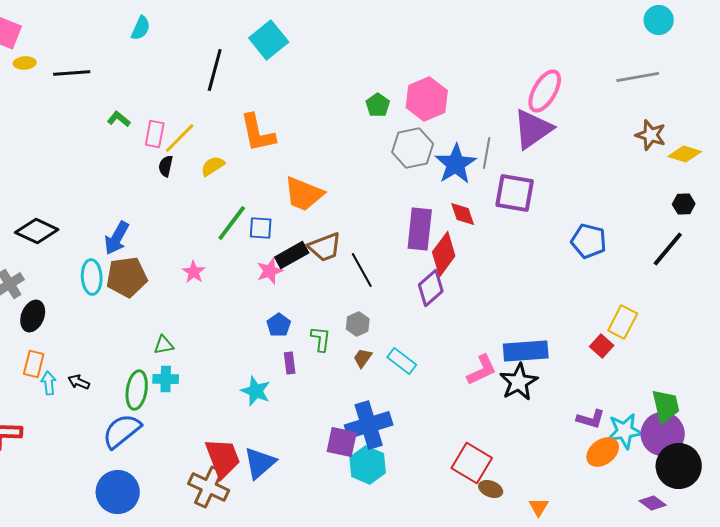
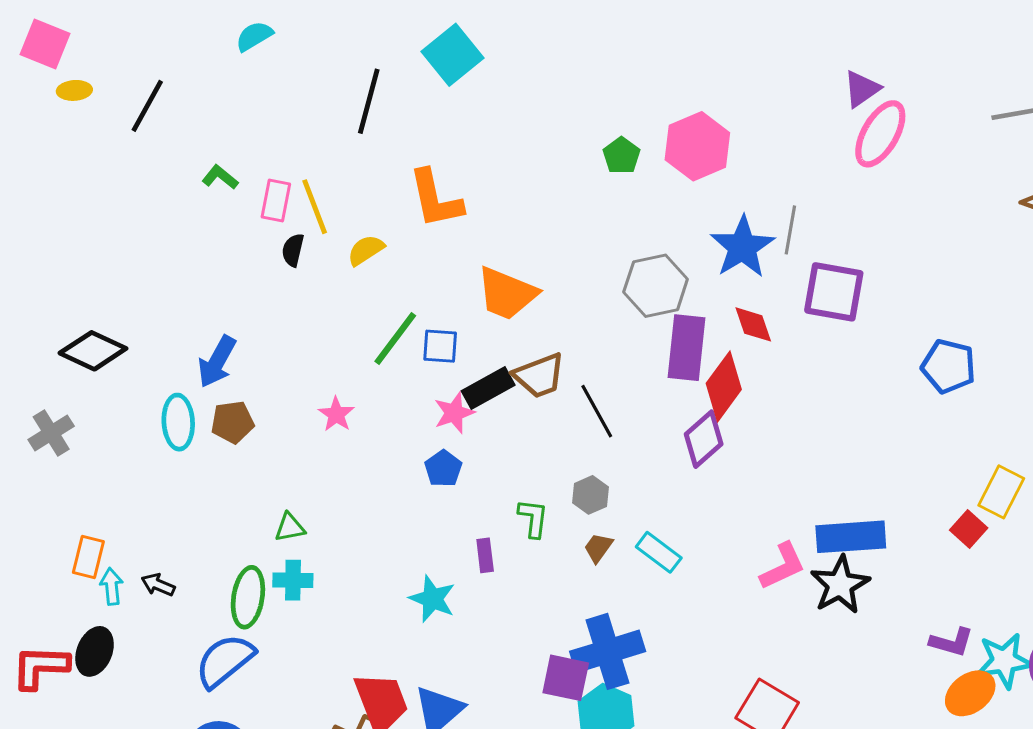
cyan semicircle: (141, 28) -> (254, 36), turned -145
black line: (72, 73) -> (147, 106), turned -57
purple triangle: (533, 129) -> (862, 89), moved, size x0.6
yellow line: (180, 138) -> (315, 207), turned -66
gray hexagon: (413, 148) -> (656, 286), moved
brown pentagon: (127, 277) -> (232, 422), size x0.7
black ellipse: (33, 316) -> (95, 651), moved
blue pentagon: (279, 325) -> (443, 469), moved

